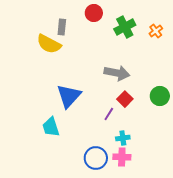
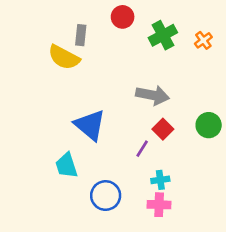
blue triangle: (69, 96) -> (90, 125), turned -32
blue circle: (96, 158) -> (106, 196), moved

